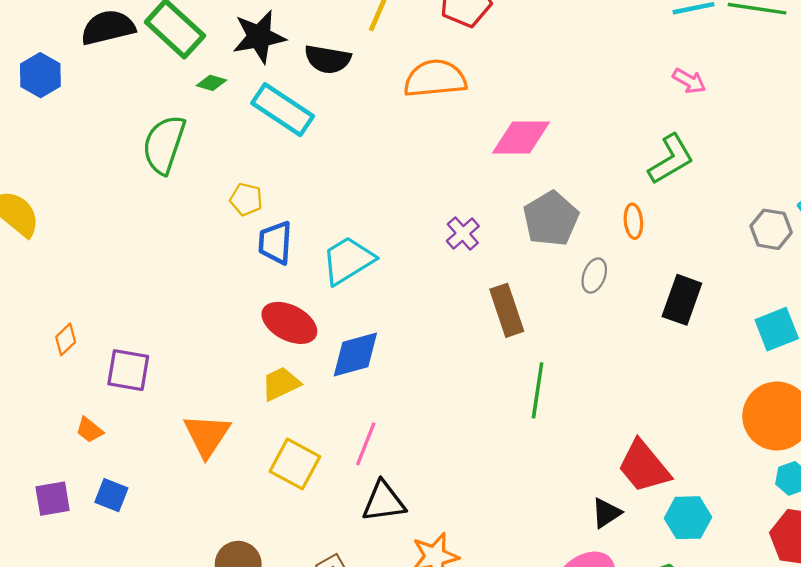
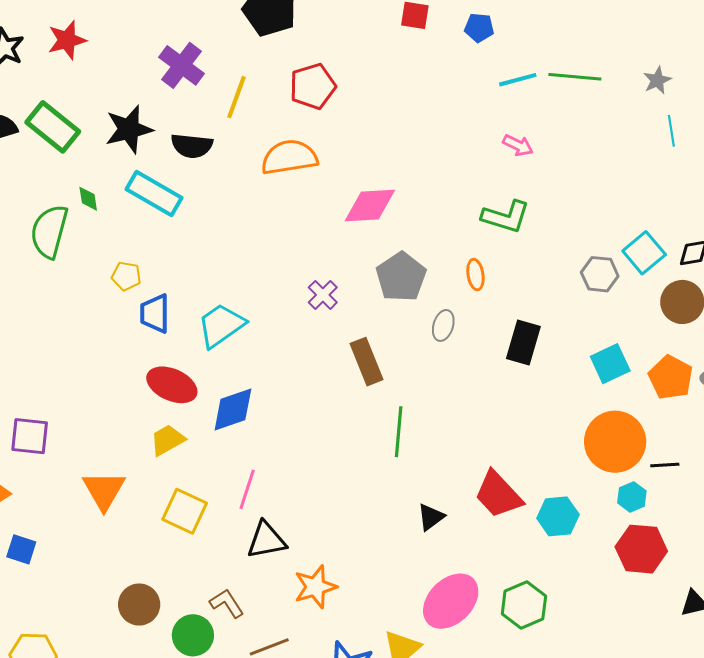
green diamond: (211, 83) -> (88, 199), moved, turned 68
green L-shape: (671, 159) -> (506, 217), turned 51
black triangle: (606, 513) -> (431, 517), moved
cyan hexagon: (688, 518) -> (558, 516), moved

